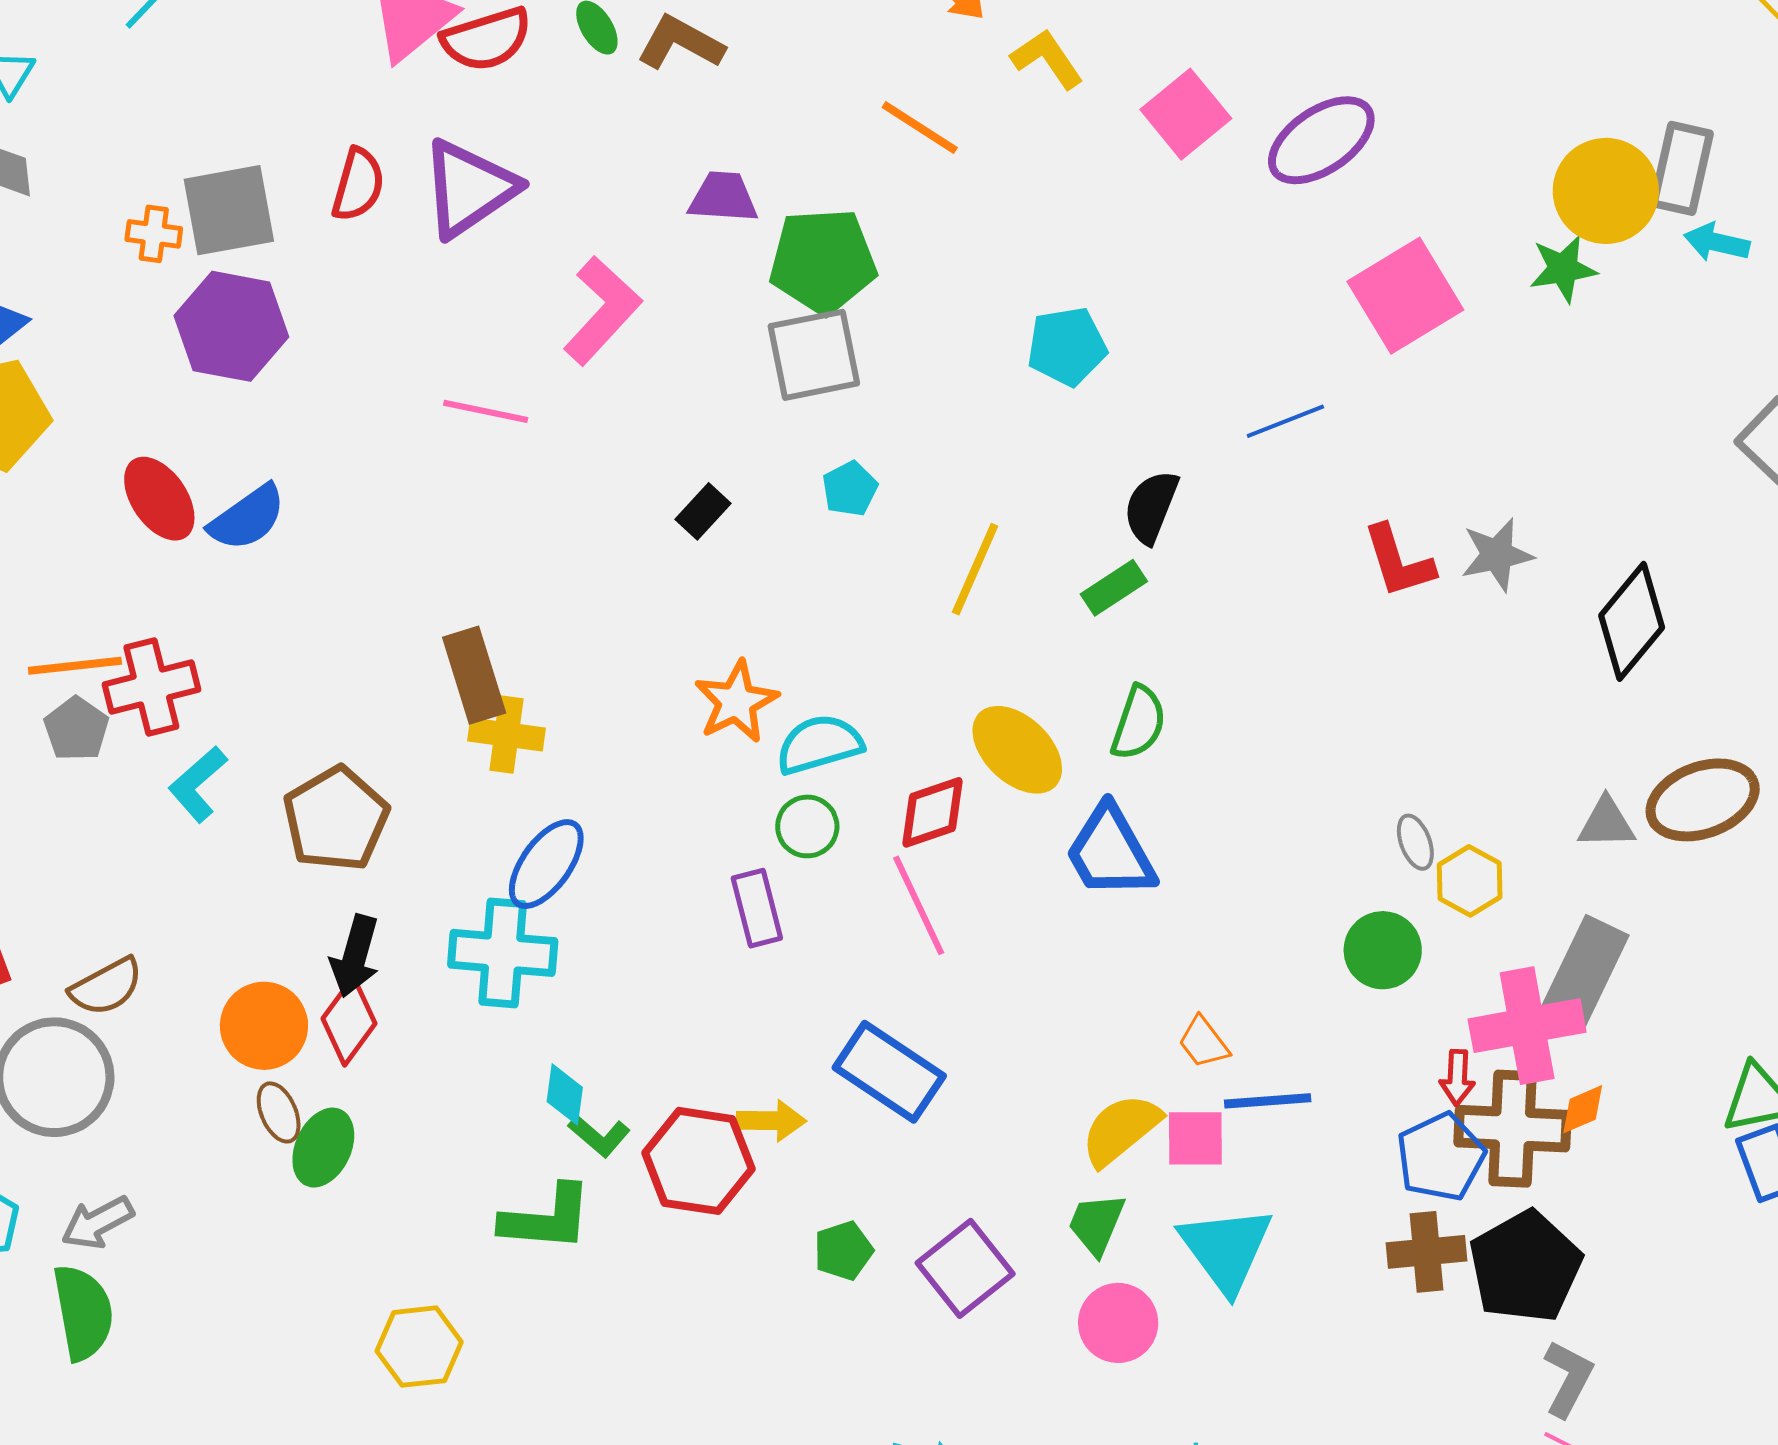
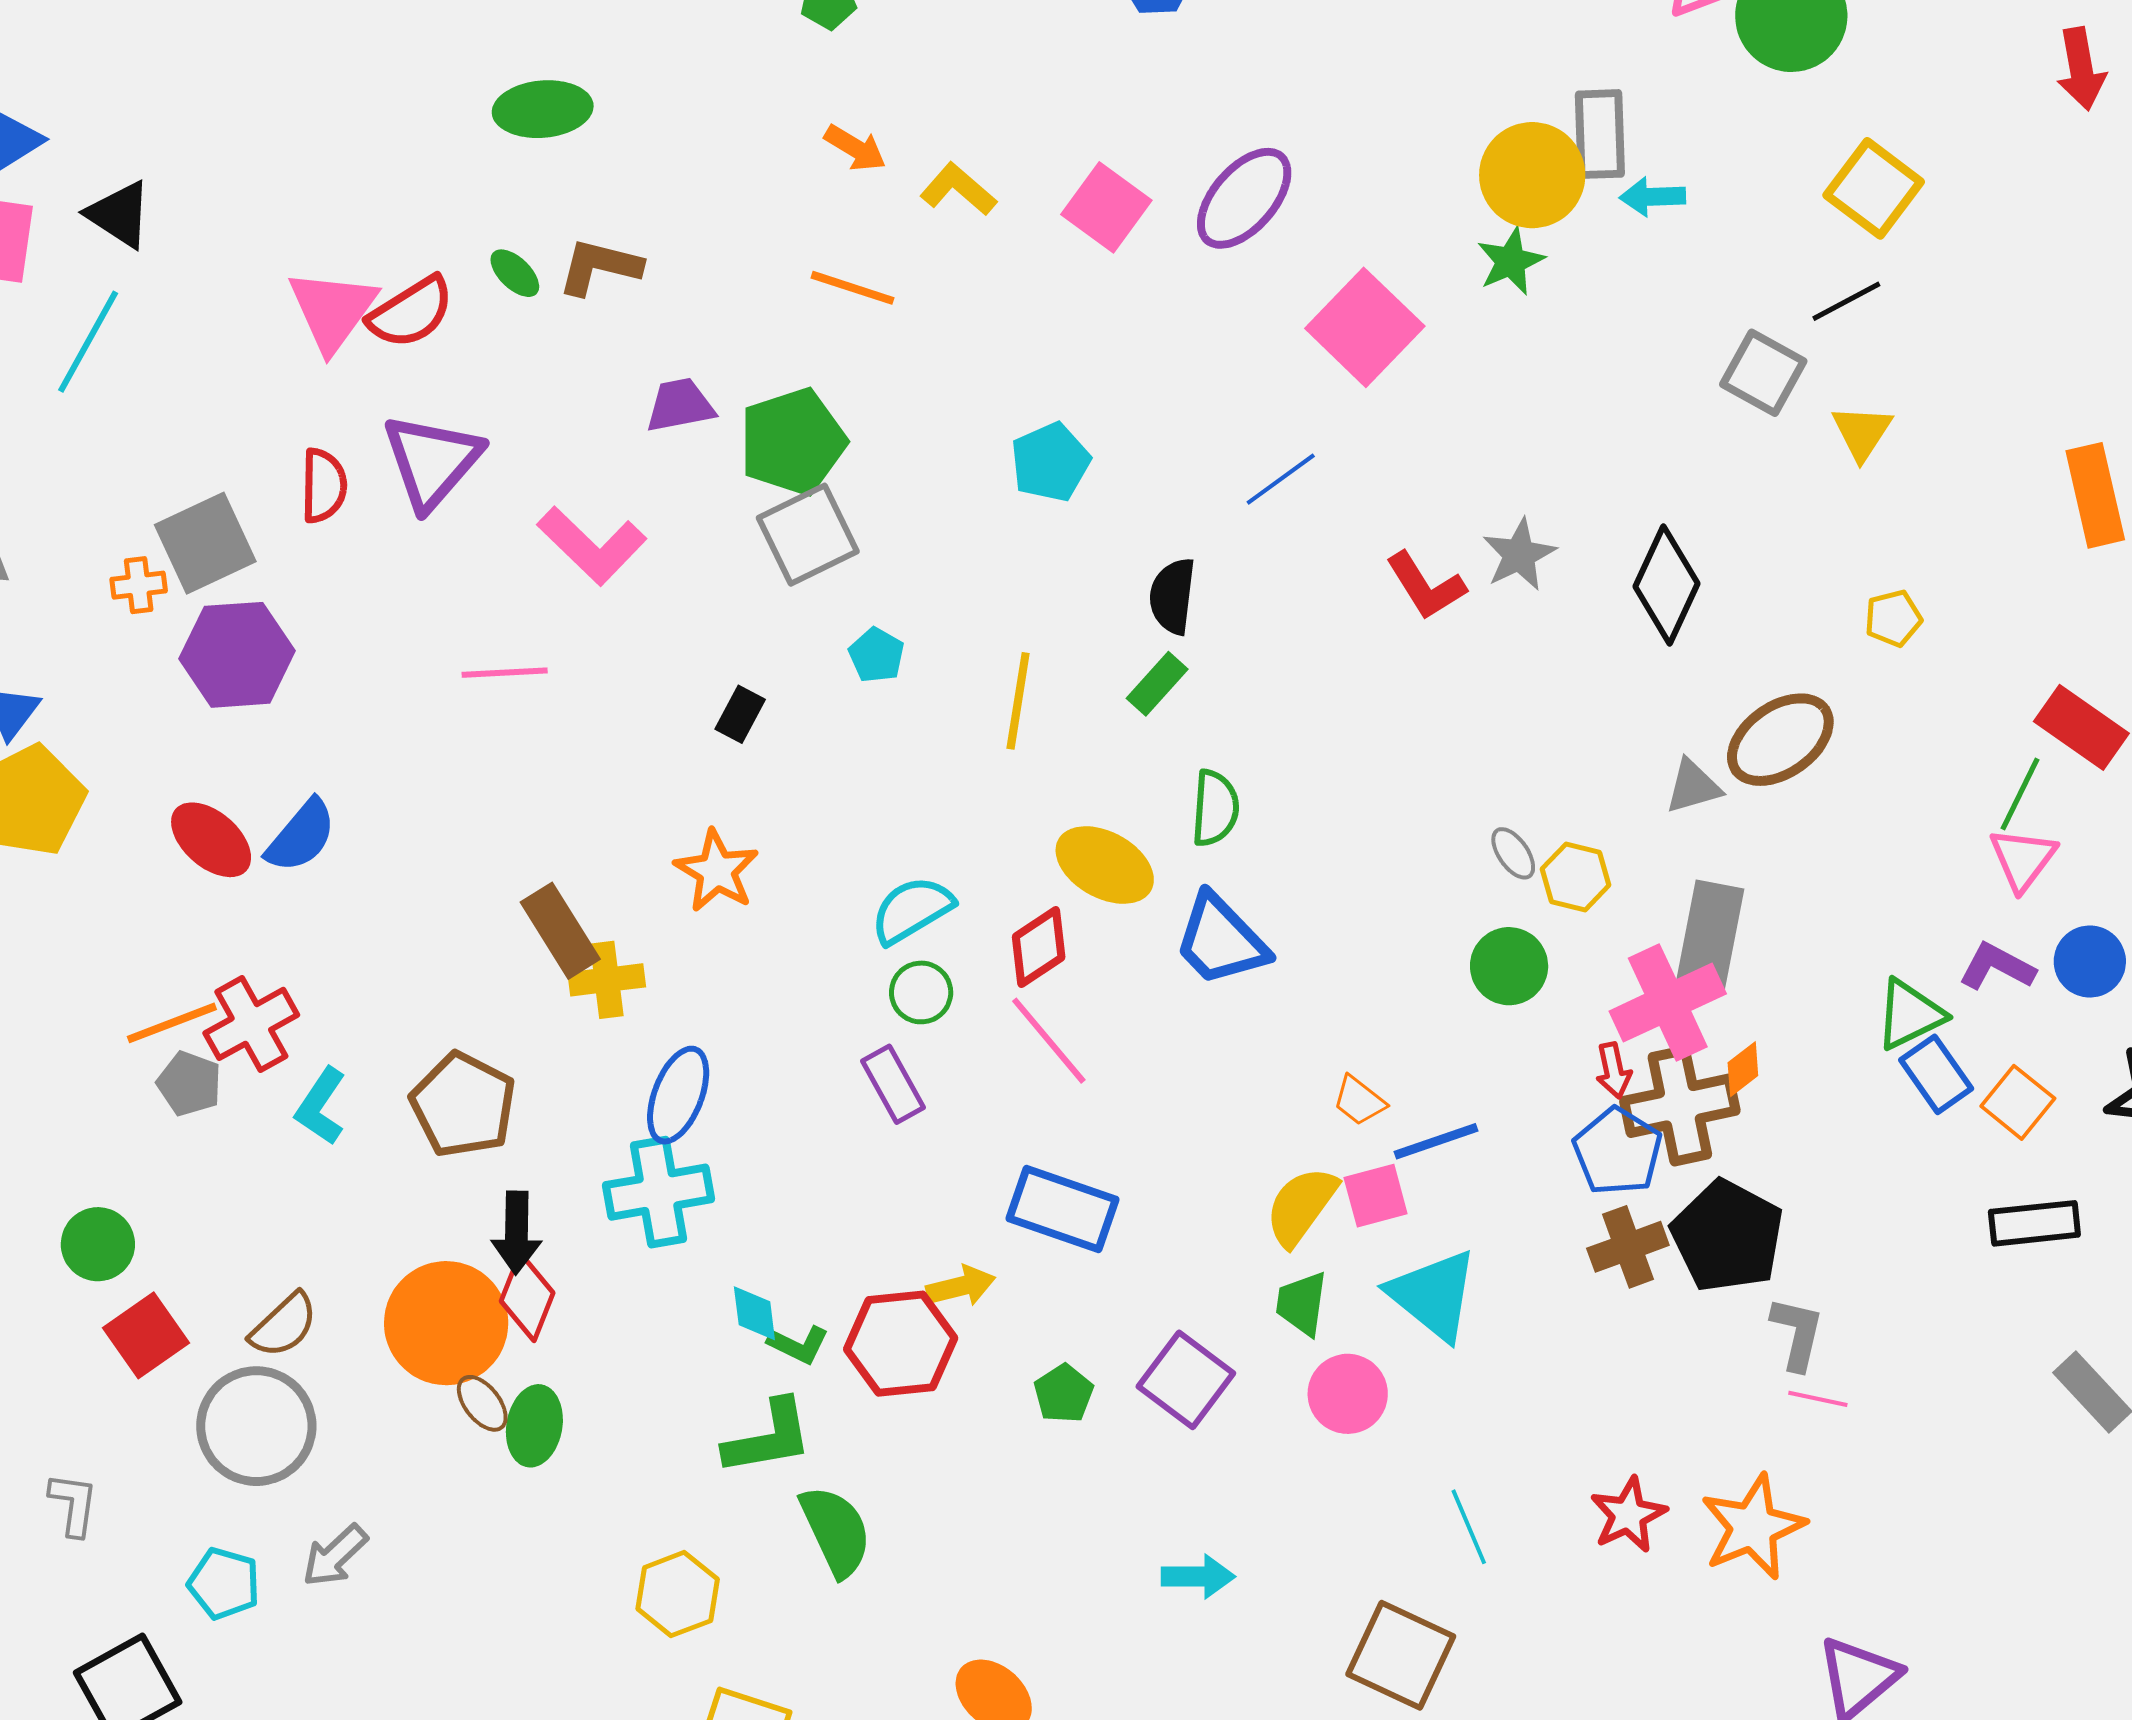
pink L-shape: (602, 311) -> (592, 545), turned 106
orange star: (736, 702) -> (717, 871), moved
orange circle: (264, 1026) -> (446, 1323), size x1.4
green semicircle: (83, 1312) -> (836, 1531), moved

